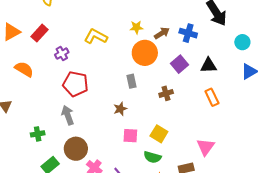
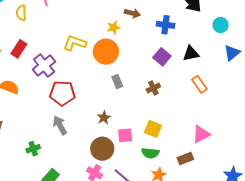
brown arrow: (162, 33) -> (132, 13), moved, turned 56
orange circle: (145, 53) -> (106, 52), moved
purple cross: (62, 54) -> (44, 65), size x1.6
brown star: (120, 109) -> (104, 118), moved
pink triangle: (206, 147) -> (201, 134), turned 36
brown circle: (76, 149) -> (102, 149), moved

